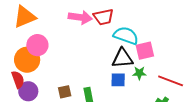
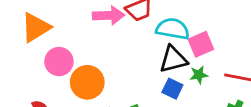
orange circle: (27, 60) -> (87, 82), moved
blue square: (118, 80) -> (172, 89), turned 35

